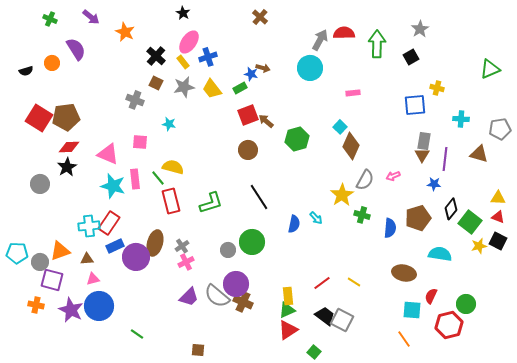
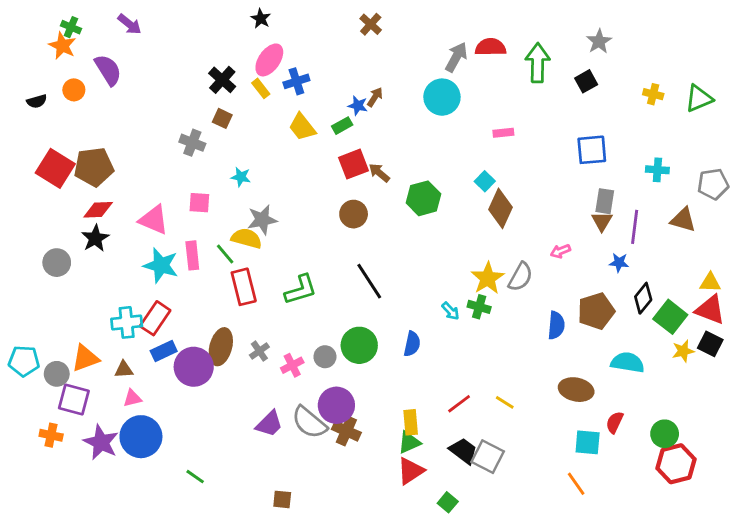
orange star: (125, 32) -> (62, 46), moved
brown arrow: (263, 68) -> (375, 97), turned -72
gray star: (184, 87) -> (262, 220), moved
yellow cross: (437, 88) -> (653, 94), moved
gray semicircle: (365, 180) -> (520, 277), moved
green cross: (362, 215) -> (479, 307), moved
red triangle: (498, 217) -> (710, 310), size x1.6
blue semicircle: (294, 224) -> (412, 344), moved
pink cross: (186, 262) -> (292, 365), moved
red hexagon: (449, 325) -> (676, 464), moved

